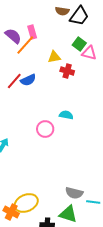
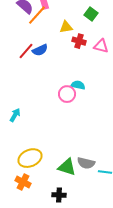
pink triangle: (89, 53) -> (101, 46), moved
pink circle: (45, 129) -> (67, 94), moved
yellow ellipse: (26, 203) -> (30, 158), moved
green triangle: (68, 214) -> (67, 167), moved

